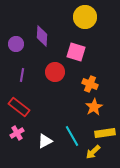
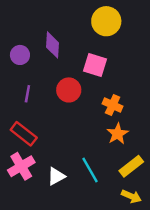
pink cross: (17, 133) -> (21, 166), size x1.5
yellow rectangle: (105, 133) -> (131, 166), turned -30
yellow arrow: (93, 152) -> (131, 196), moved, turned -112

